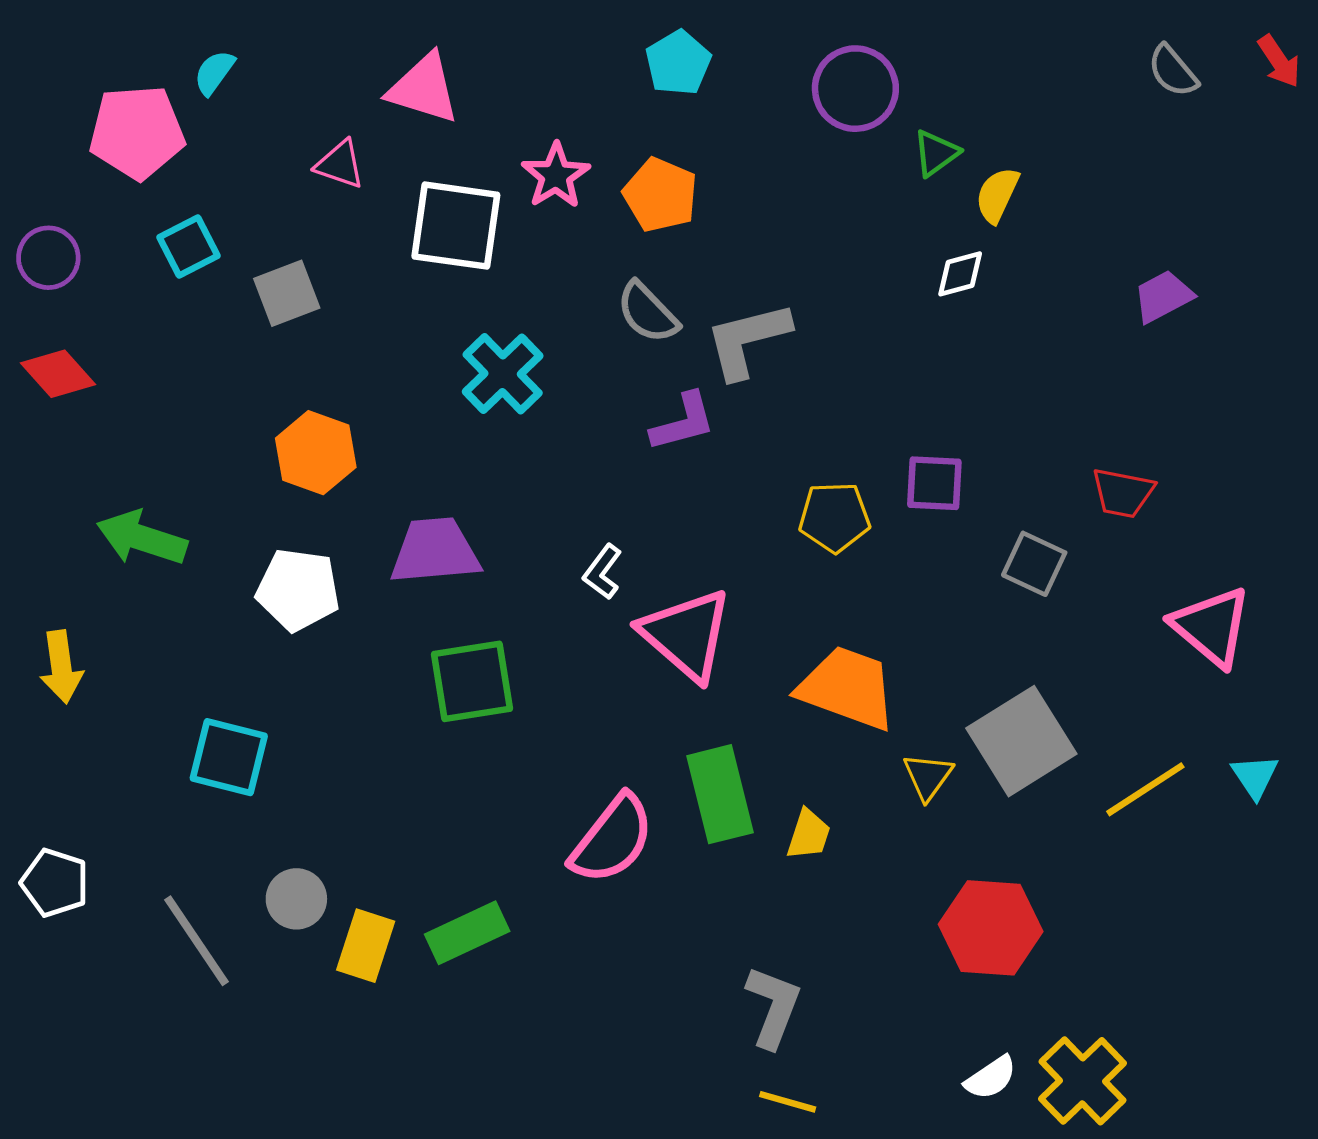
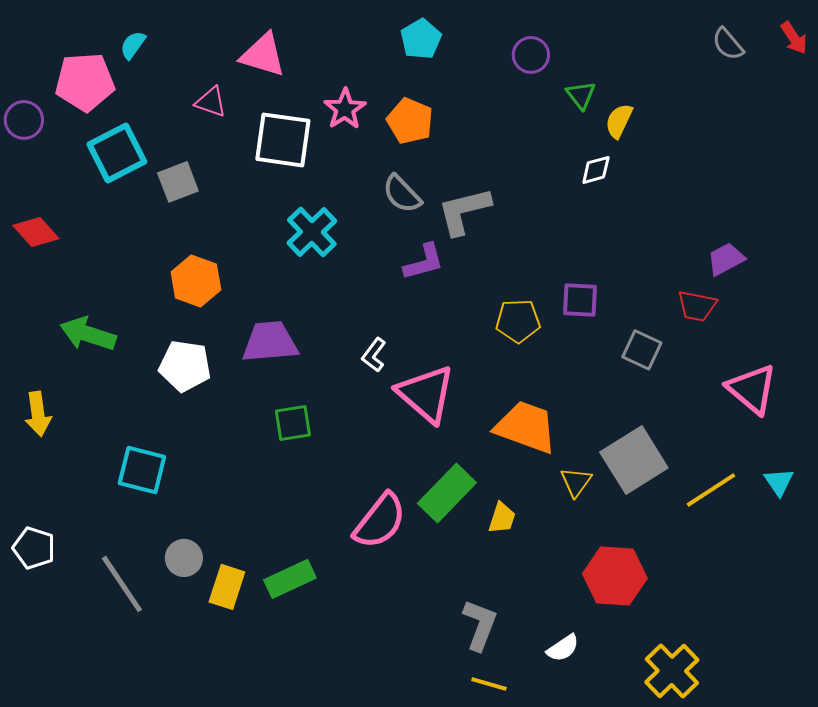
purple circle: (855, 89) -> (531, 55), size x0.7
green triangle: (936, 153) -> (581, 95), turned -32
cyan square: (188, 246) -> (117, 153), size x1.5
purple circle: (48, 258) -> (24, 120), moved
purple trapezoid: (1163, 296) -> (726, 259), moved
green square: (472, 681) -> (293, 423), size x0.7
green rectangle: (720, 794) -> (447, 493), turned 58
white semicircle: (991, 1078) -> (563, 648), moved

